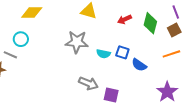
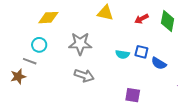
gray star: (77, 42) -> (80, 44), moved
gray arrow: (88, 83) -> (84, 76), moved

